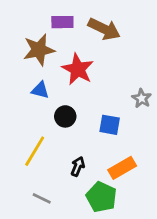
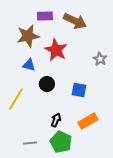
gray star: (142, 98) -> (100, 59), moved
yellow line: (35, 151) -> (16, 99), moved
green pentagon: (101, 197) -> (61, 142), moved
gray line: (42, 198) -> (30, 143), turned -32

